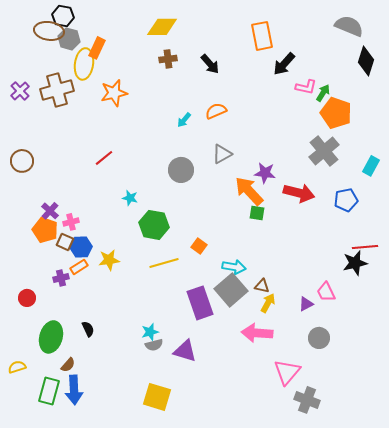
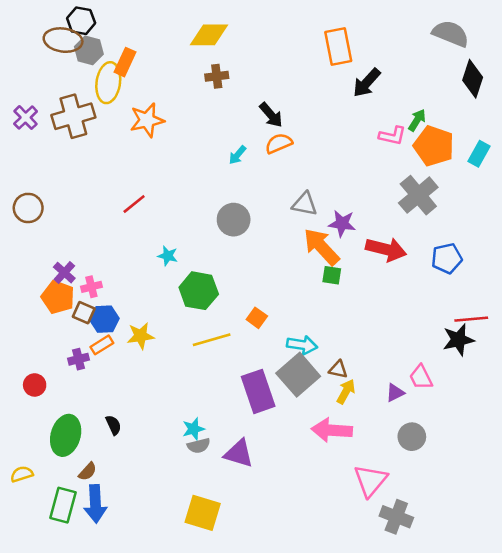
black arrow: (210, 64) -> (271, 115), moved
pink L-shape: (306, 87) -> (392, 136), moved
gray triangle: (222, 154) -> (305, 204), moved, turned 40
cyan rectangle: (371, 166) -> (479, 154), moved

